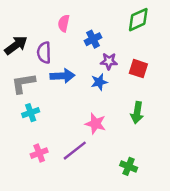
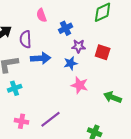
pink semicircle: (64, 23) -> (42, 15), turned -32
green arrow: (137, 113) -> (113, 97), moved, turned 102
pink star: (95, 124) -> (80, 85), moved
pink cross: (39, 153) -> (22, 121), turned 32

